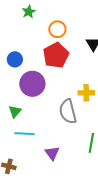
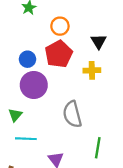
blue circle: (15, 59) -> (27, 59), moved
yellow cross: (86, 93) -> (92, 70), moved

